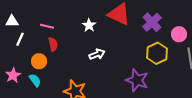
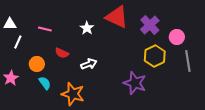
red semicircle: (53, 44) -> (62, 53), moved, turned 128
white arrow: (97, 54) -> (89, 64), moved
cyan semicircle: (35, 80) -> (45, 83), moved

